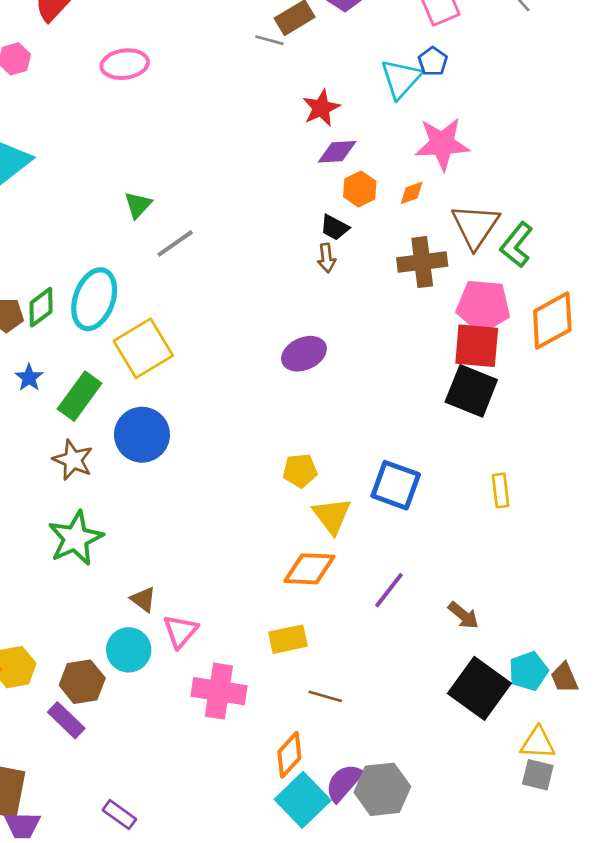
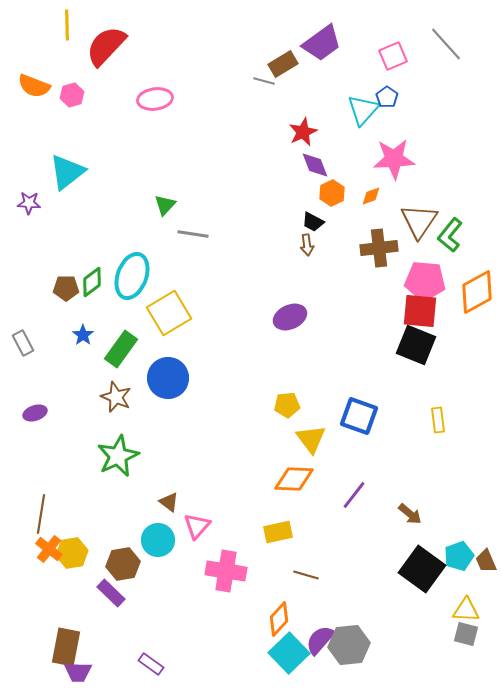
purple diamond: (337, 152) -> (315, 165), turned 72
gray line: (175, 243) -> (193, 234), turned 44

